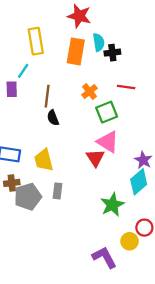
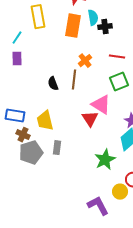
cyan line: (23, 71) -> (17, 38), moved
brown line: (47, 96) -> (74, 80), moved
green square: (107, 112) -> (119, 82), moved
brown cross: (12, 183) -> (23, 135), moved, turned 32

